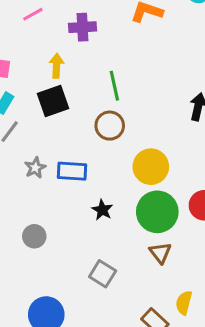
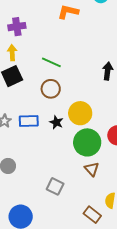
purple cross: (82, 27) -> (17, 27), moved
green line: (114, 86) -> (51, 62), turned -48
black star: (102, 210) -> (56, 122), moved

